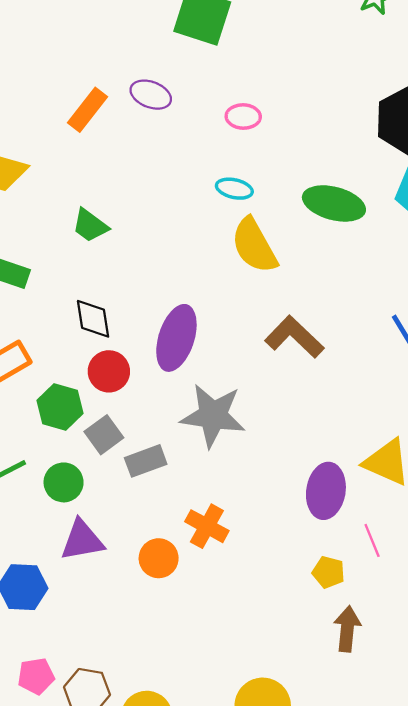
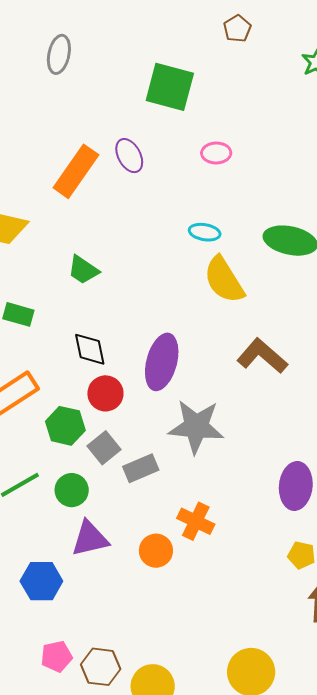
purple ellipse: (151, 95) -> (129, 156), turned 44
orange rectangle: (88, 110) -> (76, 171), size x1.4
pink ellipse: (243, 117) -> (216, 153), moved

